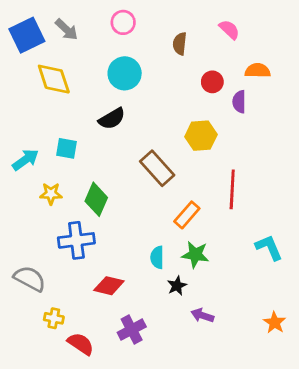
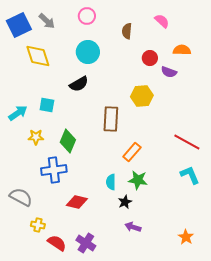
purple semicircle: (239, 102) -> (169, 72), turned -70
brown rectangle: (157, 168) -> (111, 119), turned 45
red line: (232, 189) -> (187, 142), moved, turned -64
purple arrow: (202, 315) -> (133, 227), moved
orange star: (275, 323) -> (186, 237), moved
purple cross: (132, 330) -> (86, 243), moved, turned -30

